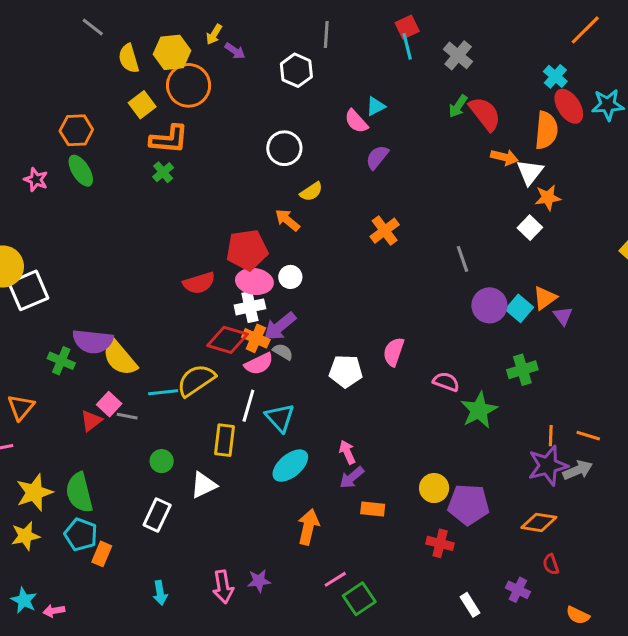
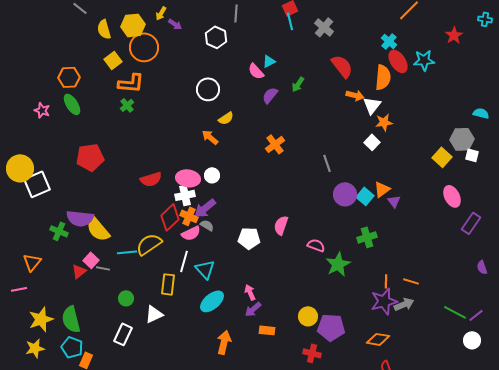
green arrow: (458, 106) -> (298, 84), moved
red pentagon: (247, 250) -> (90, 157), moved
red diamond: (227, 340) -> (170, 217), turned -60

